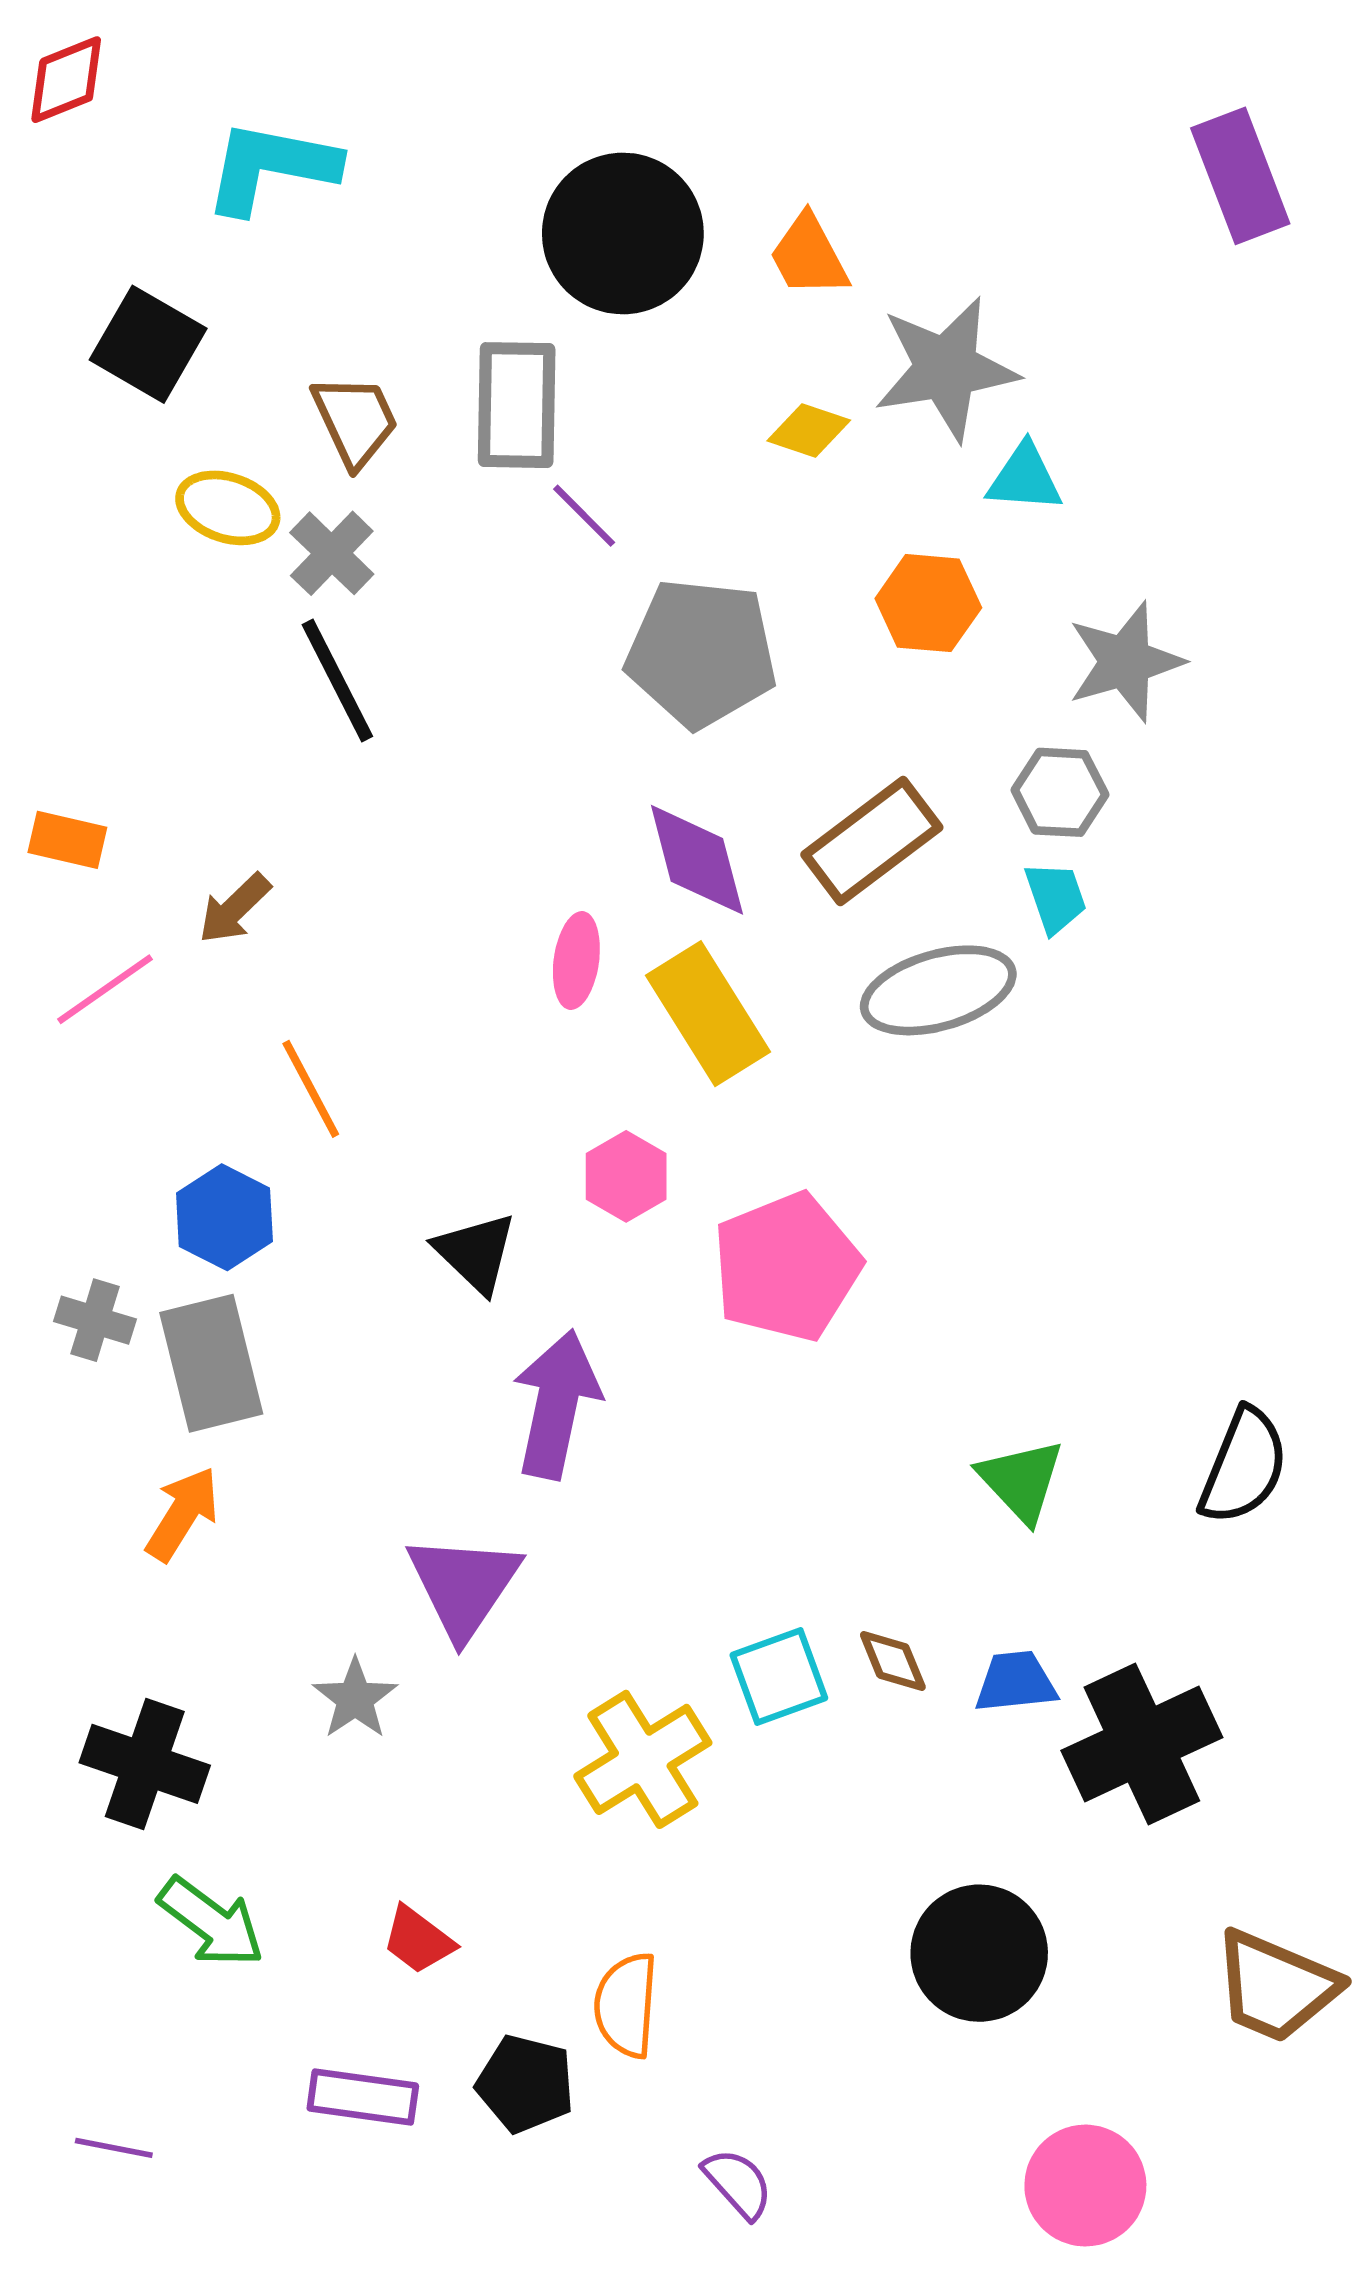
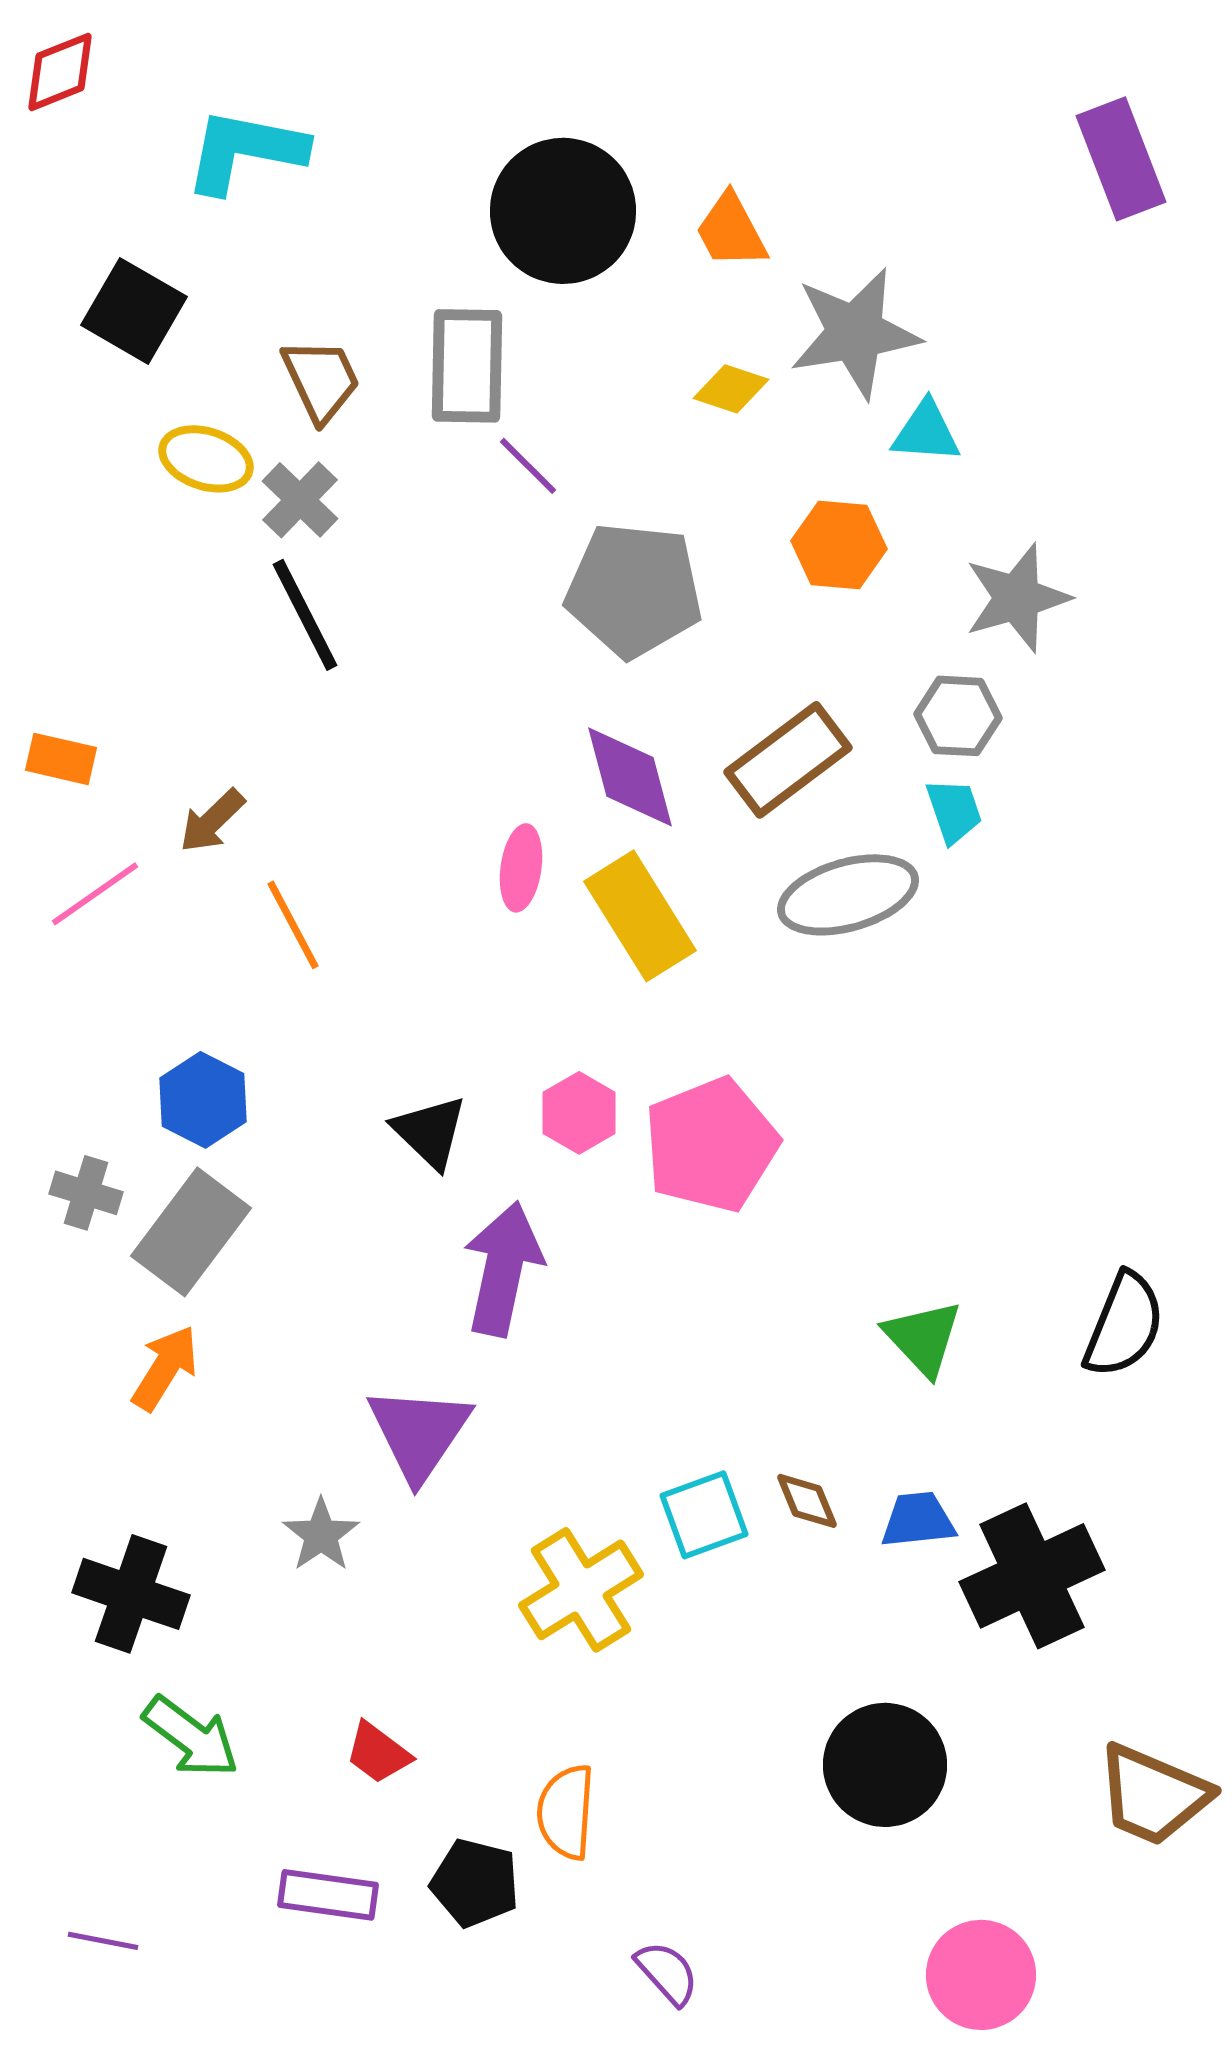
orange line: (311, 1089) -> (293, 925), moved
pink hexagon: (626, 1176) -> (579, 1113), moved
gray rectangle: (211, 1363) -> (191, 1232), turned 51

